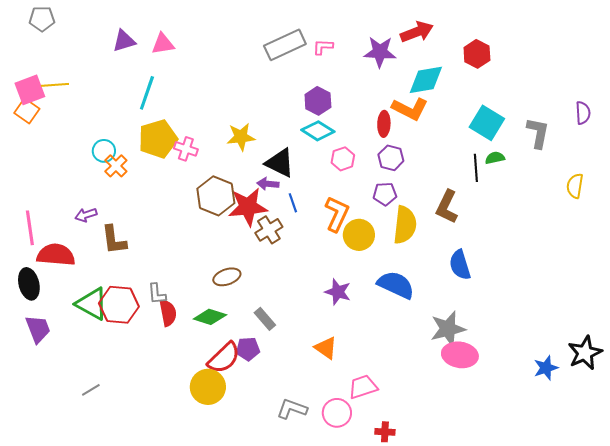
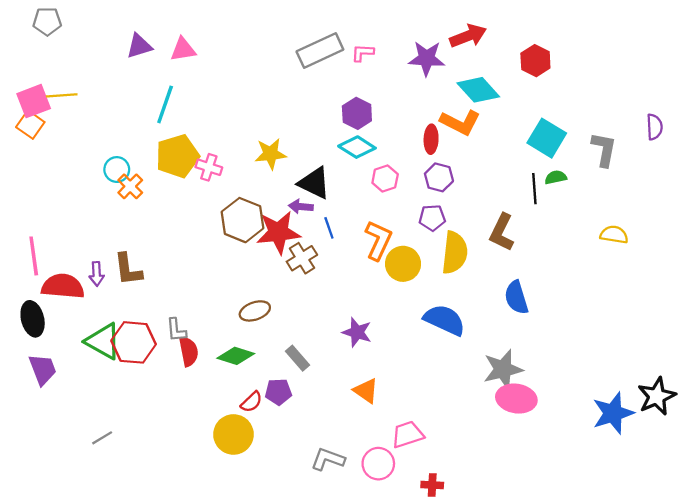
cyan diamond: (426, 80) -> (478, 90), turned 57
yellow semicircle: (575, 186) -> (614, 235), moved, turned 90
purple arrow: (86, 215) -> (97, 274), moved, turned -75
purple star: (338, 292) -> (357, 332), moved
red semicircle: (224, 358) -> (251, 402), size x0.6
blue star: (546, 368) -> (613, 413), size x1.5

